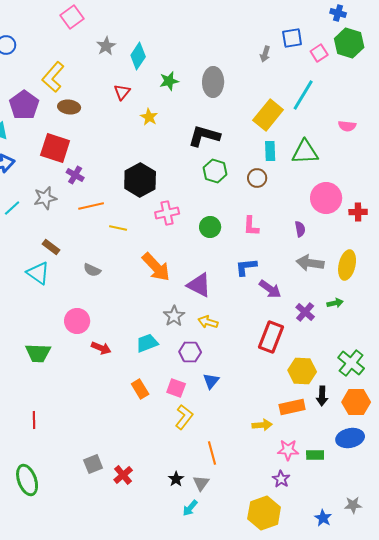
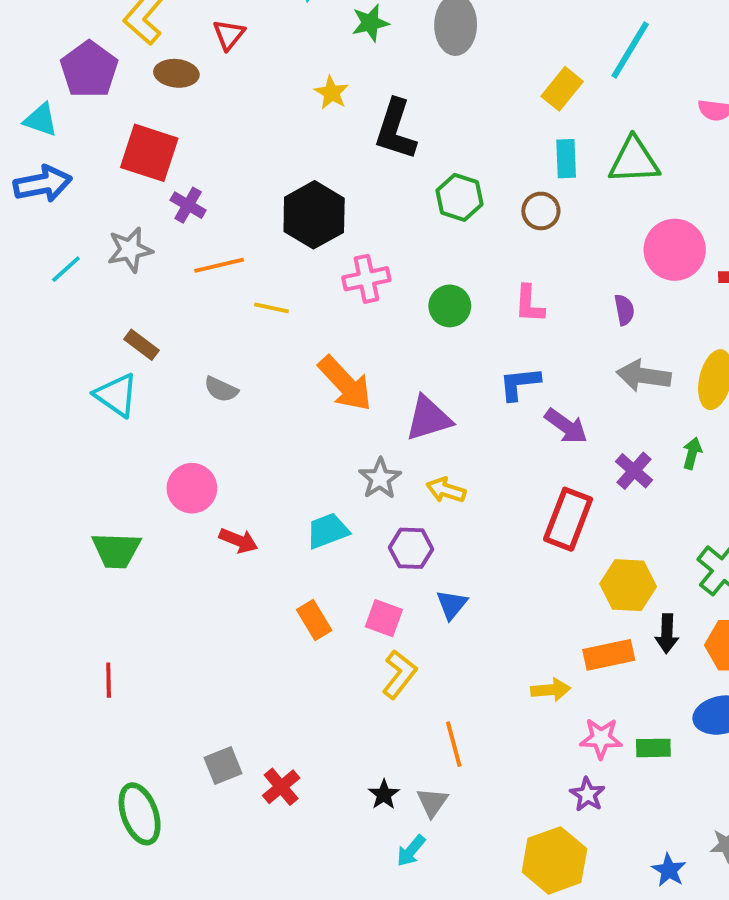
red triangle: (122, 92) -> (229, 35), moved
yellow rectangle: (268, 115) -> (562, 89), size x0.7
black L-shape: (204, 136) -> (395, 130), moved, turned -88
purple triangle: (199, 285) -> (428, 418), turned -44
green arrow: (335, 303) -> (692, 453), turned -63
green ellipse: (27, 480) -> (140, 814), moved

